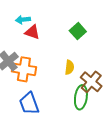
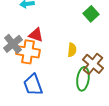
green square: (78, 31) -> (91, 14), moved
red triangle: (32, 32) -> (36, 35), moved

